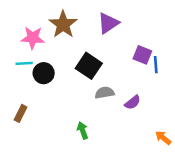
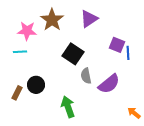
black circle: (44, 73) -> (36, 85), moved
gray semicircle: (105, 93) -> (86, 76), turned -91
purple semicircle: (133, 102) -> (109, 84), size x1.6
green arrow: (83, 130) -> (68, 107), size x1.5

